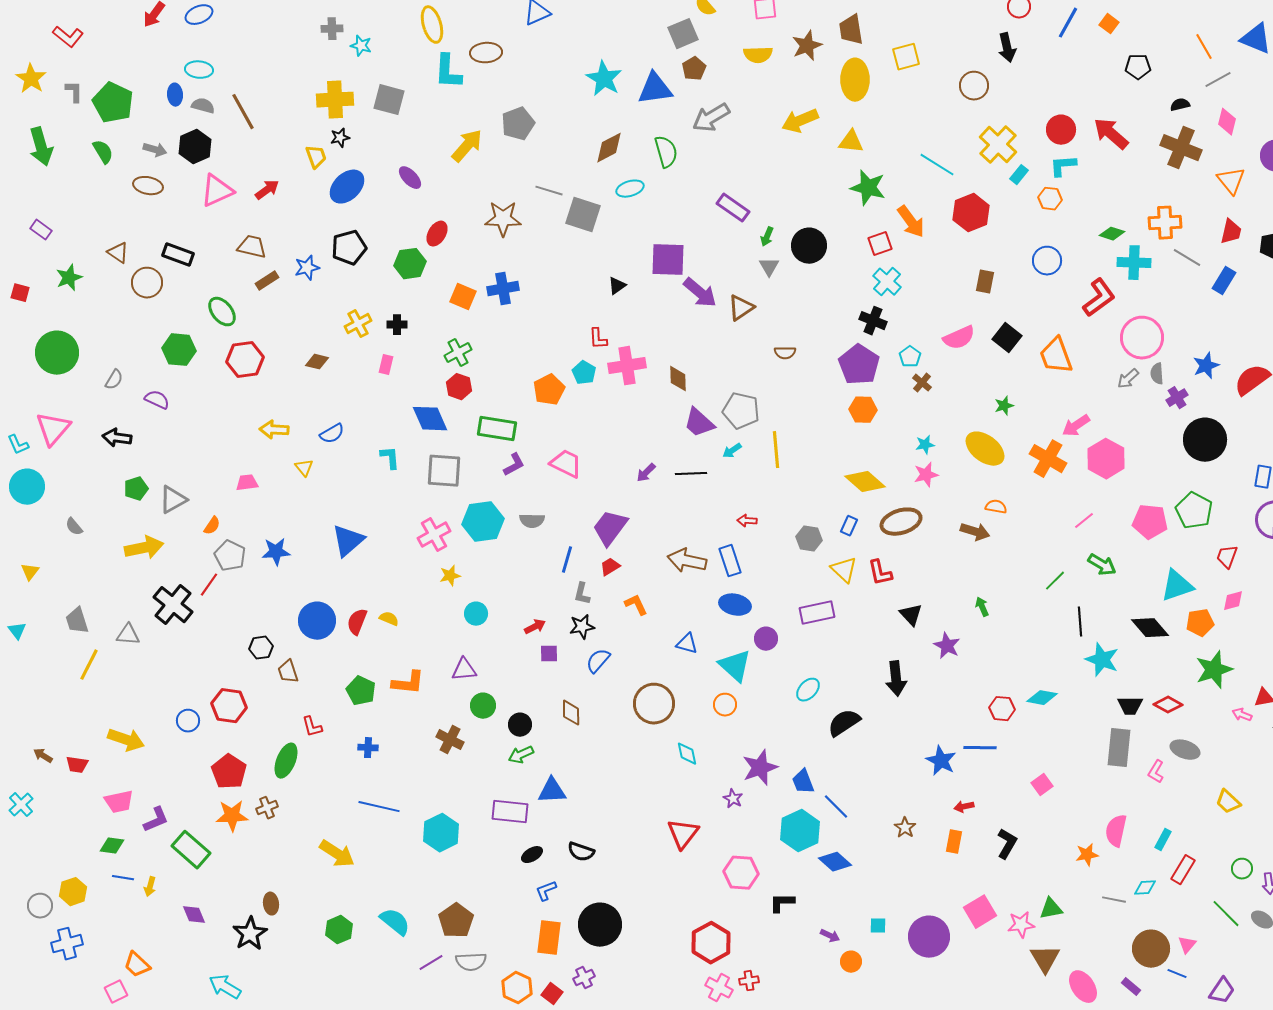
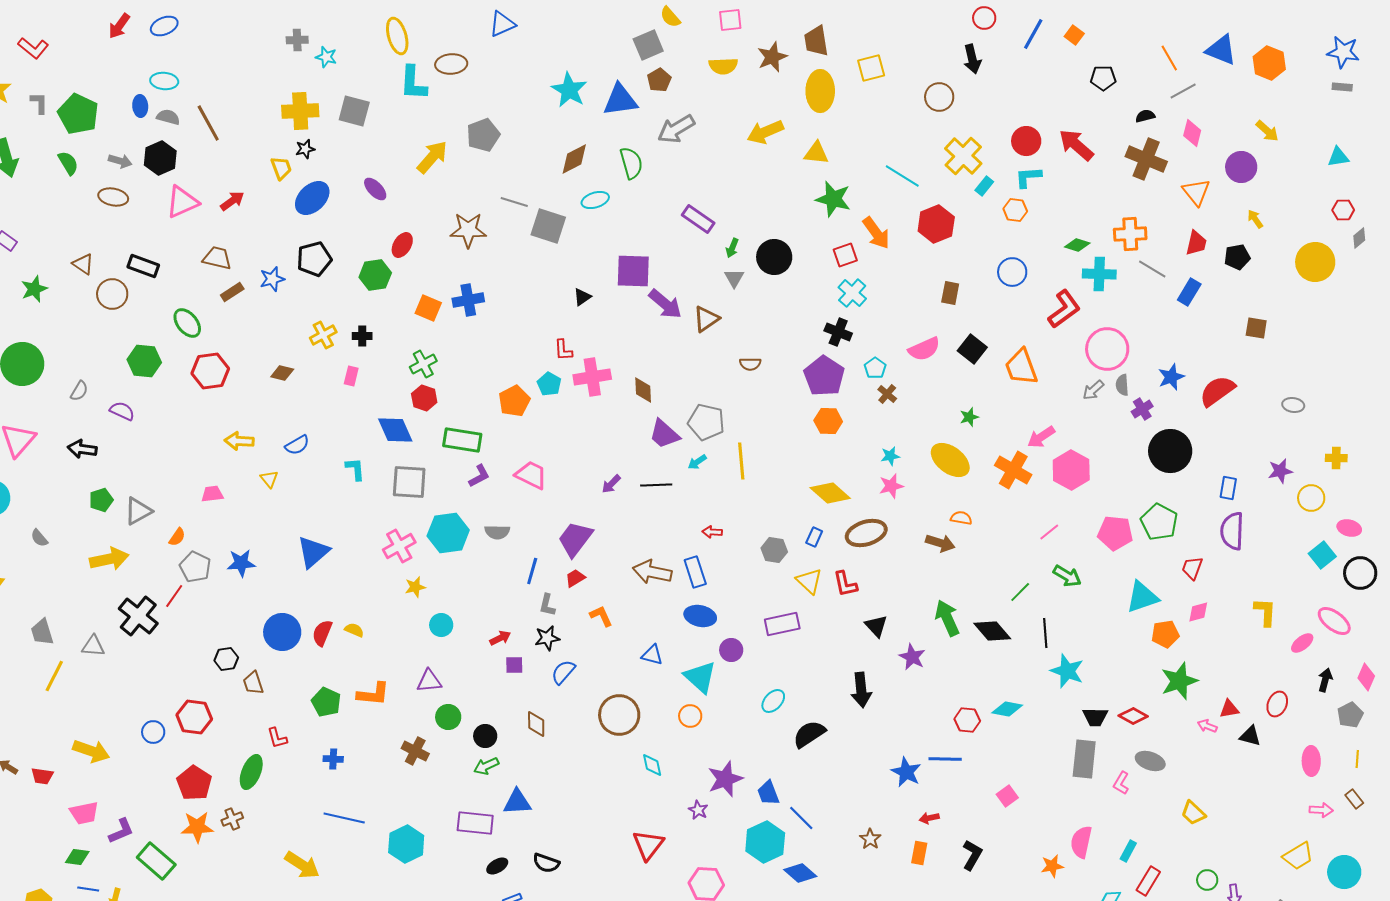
green arrow: (982, 607) -> (947, 618), size x1.8
black diamond: (1150, 628) -> (992, 631), moved

